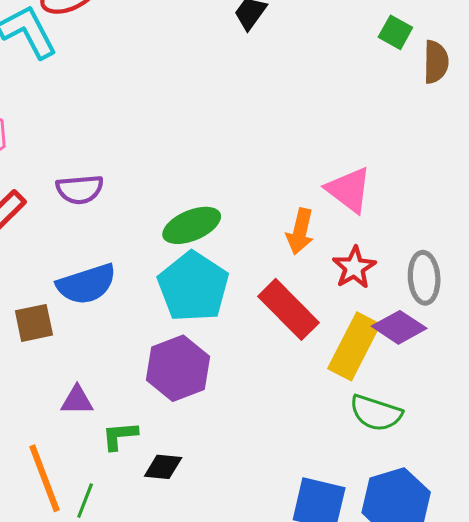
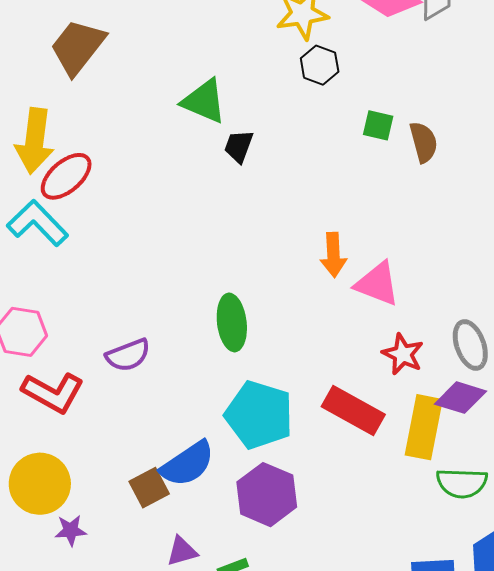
green ellipse: (192, 225) -> (232, 322), moved, turned -58
orange arrow: (300, 231) -> (333, 255), moved
blue semicircle: (86, 284) -> (187, 464), moved
brown square: (34, 323) -> (149, 488), moved

